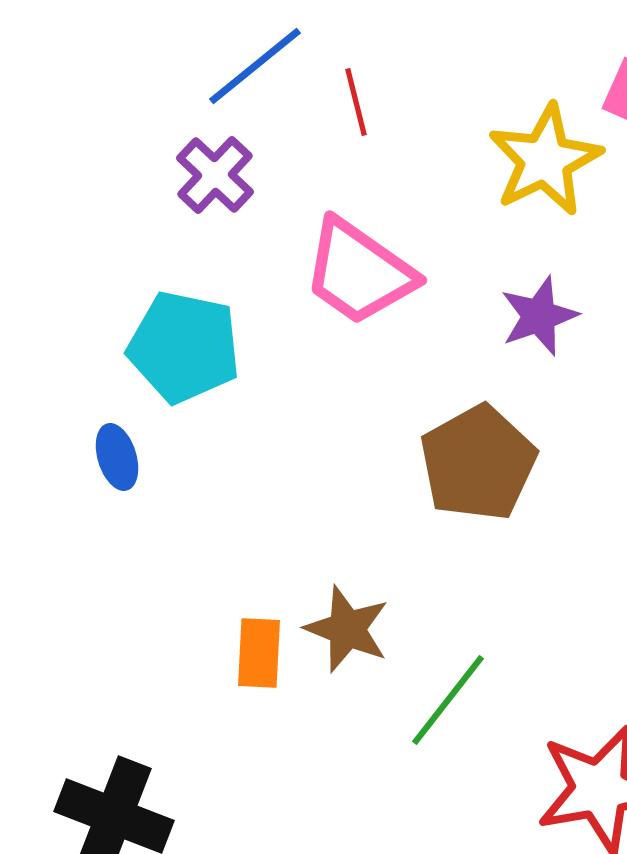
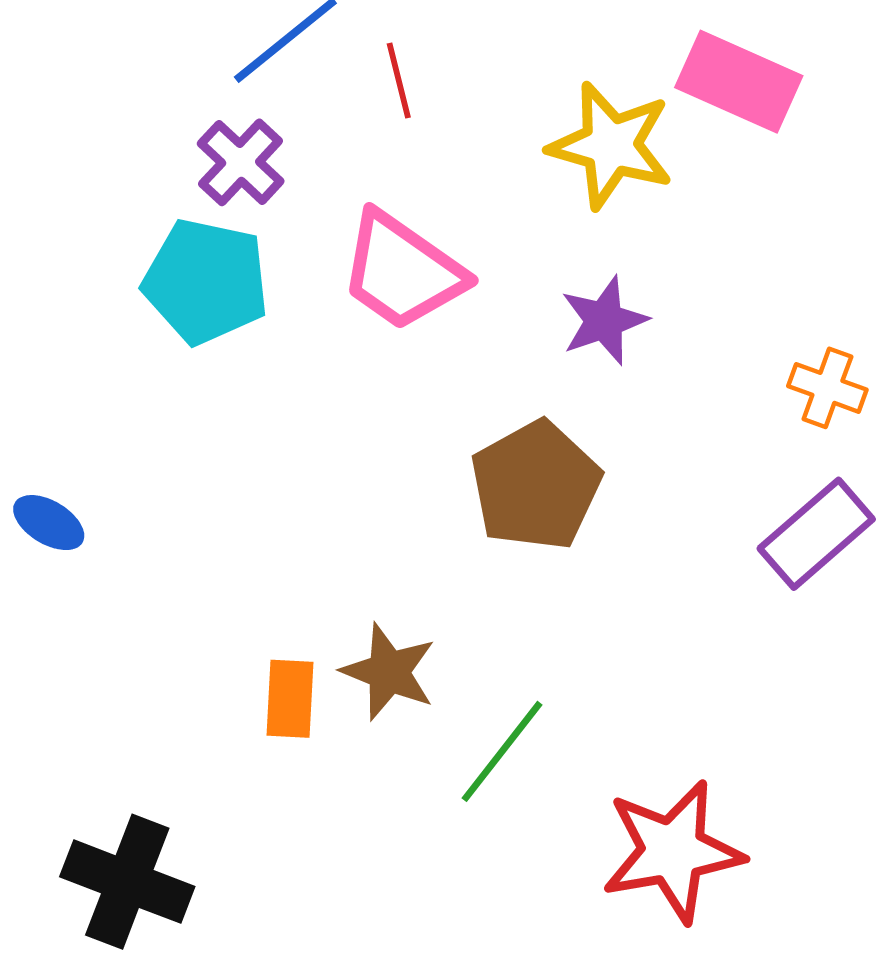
yellow star: (545, 160) -> (611, 146), turned -30
cyan pentagon: (184, 347) -> (206, 281), moved
blue ellipse: (117, 457) -> (49, 523), moved, turned -42

